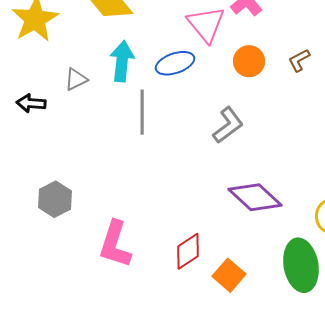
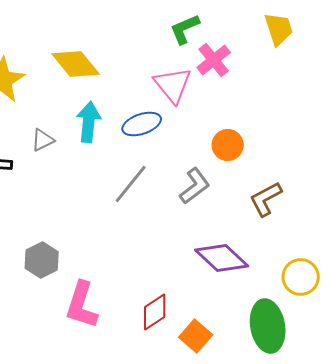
brown L-shape: (299, 60) -> (266, 199), moved, size x1.5
orange circle: (249, 61) -> (228, 145), moved
gray line: (142, 112) -> (131, 184), moved, turned 39
gray hexagon: (55, 199) -> (42, 260), moved

